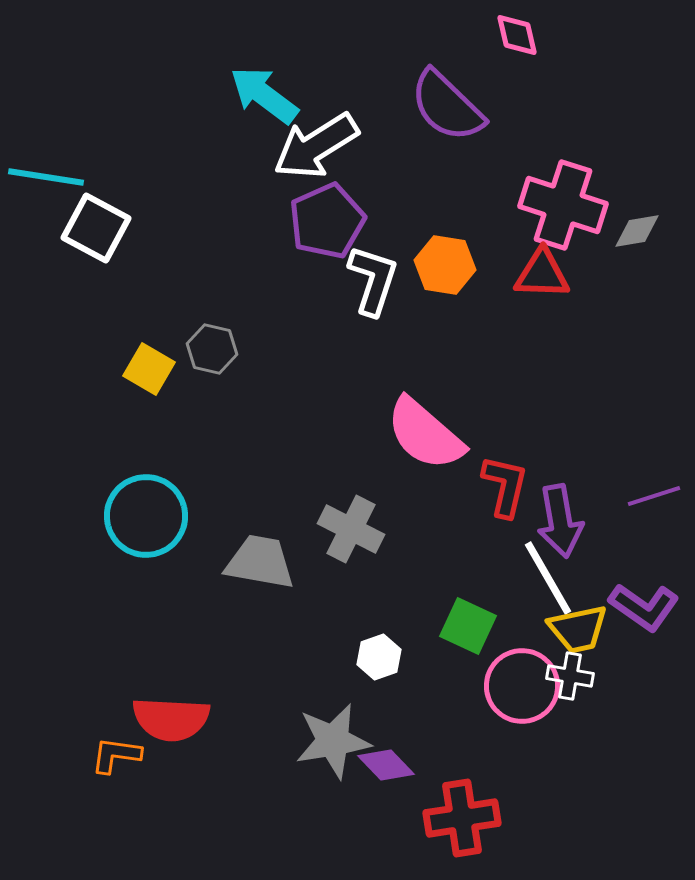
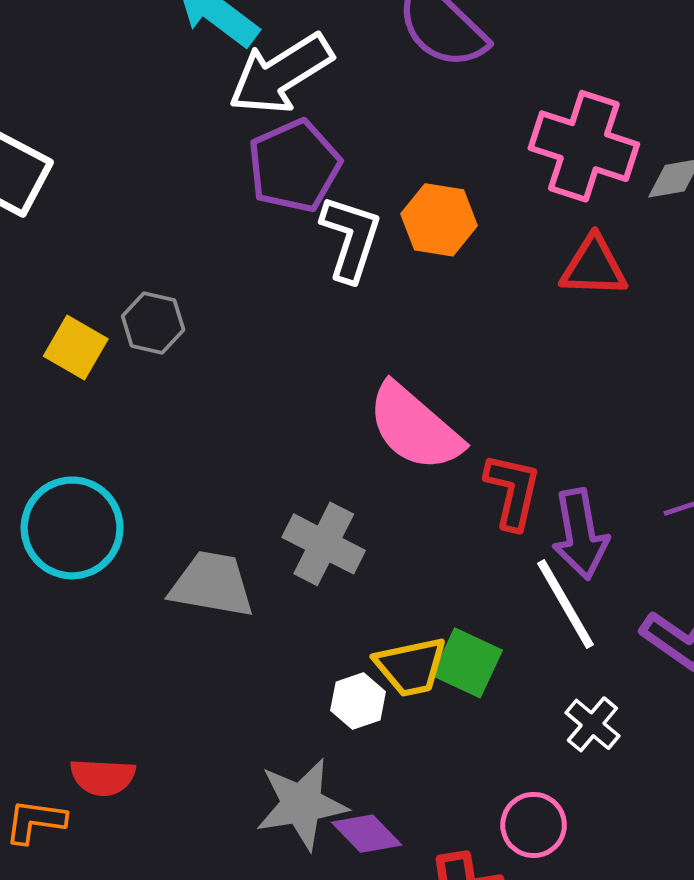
red triangle: (542, 274) -> (594, 266), moved
yellow trapezoid: (578, 629) -> (411, 667), moved
white cross: (570, 676) -> (592, 724), turned 30
pink circle: (522, 686) -> (534, 825), moved, size x0.7
red semicircle: (171, 719) -> (103, 777), size x0.7

